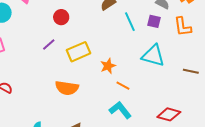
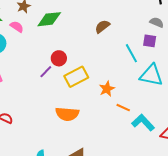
red circle: (61, 17) -> (59, 58), moved
cyan line: (130, 22) -> (131, 53), moved
cyan L-shape: (120, 110) -> (143, 122), moved

